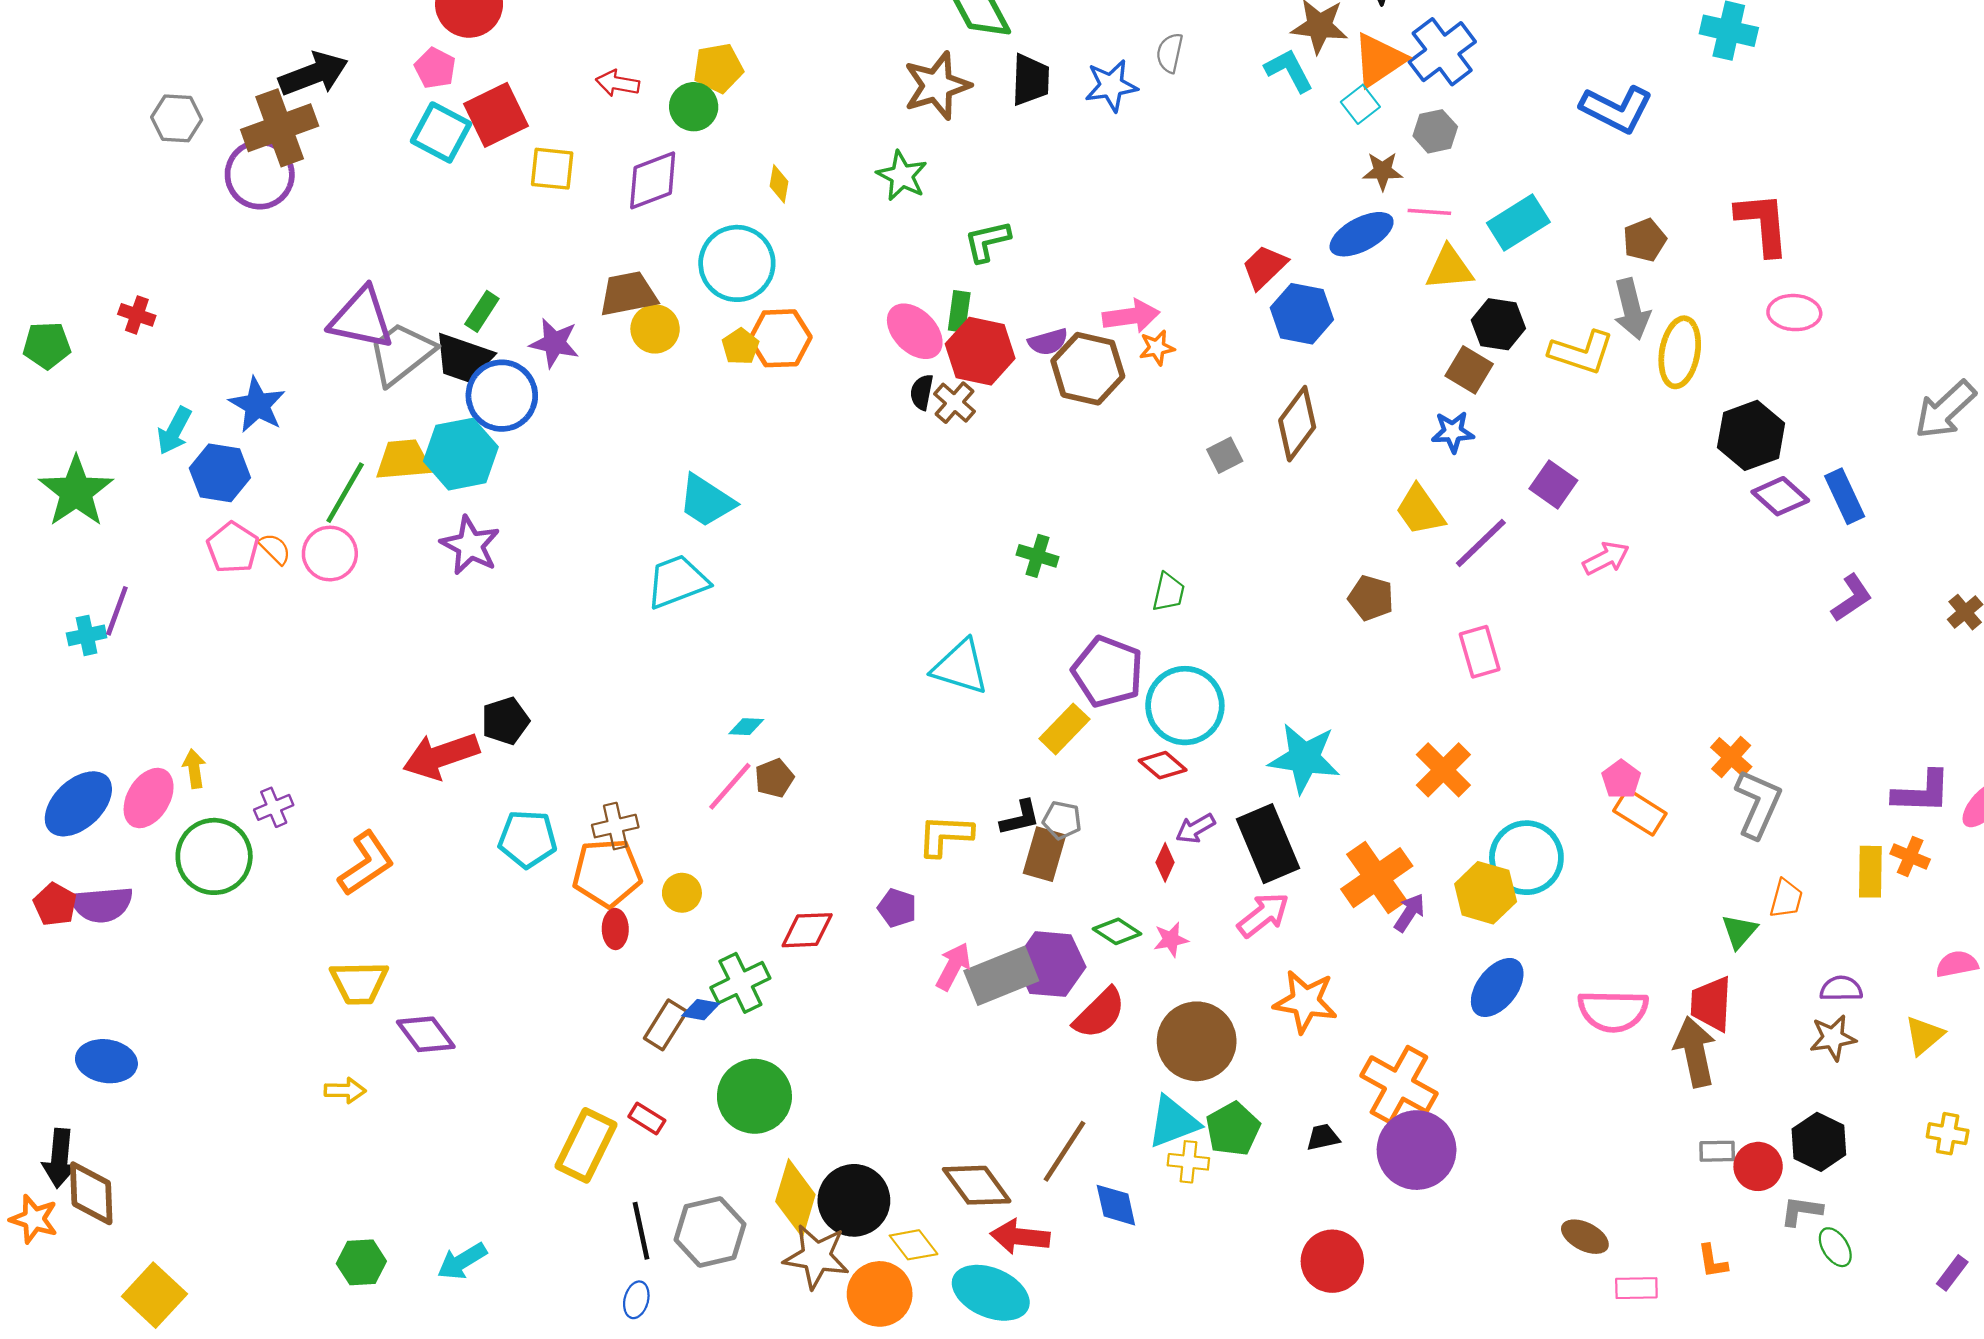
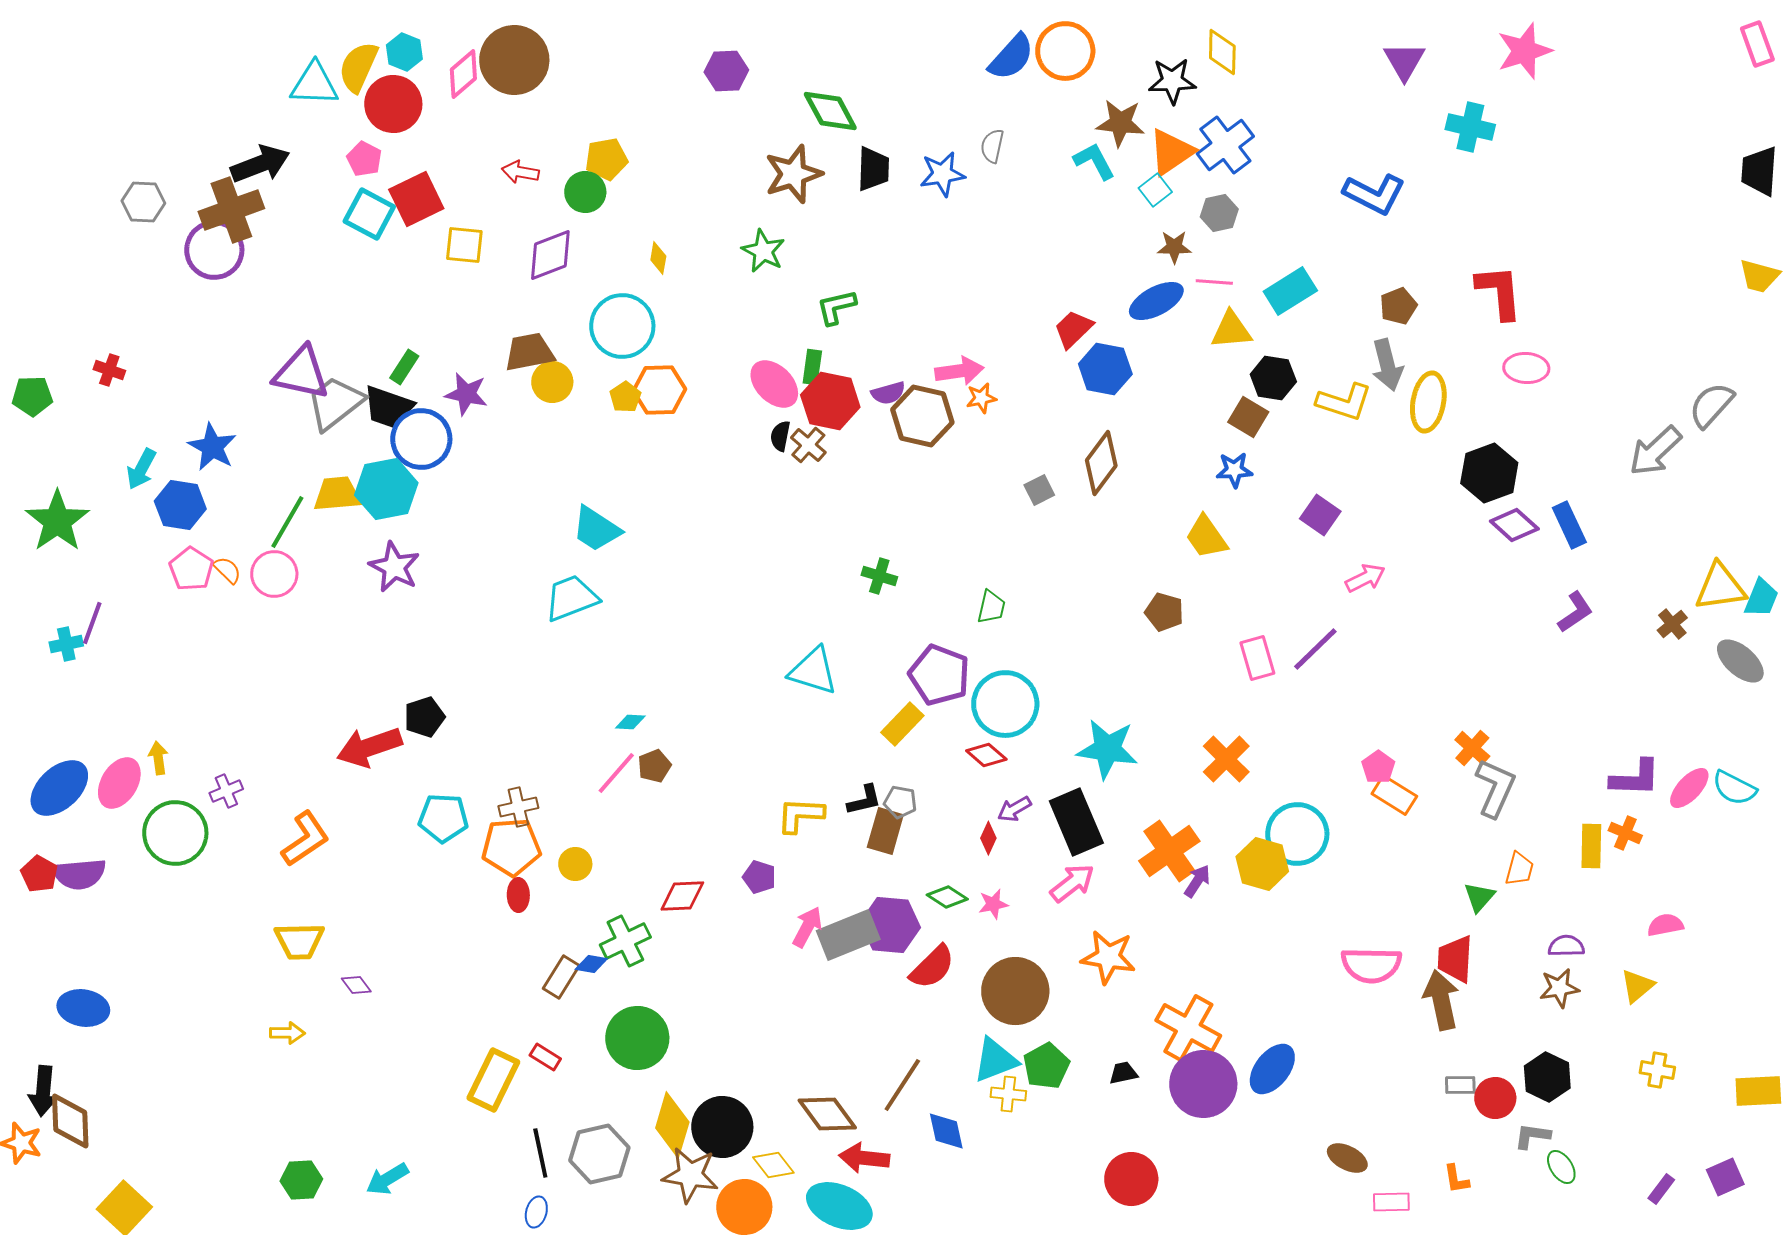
purple line: (1481, 543) -> (1315, 649), moved
blue ellipse: (1497, 987) -> (1272, 1069), moved
purple diamond: (426, 1034) -> (356, 985), size x0.6

